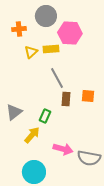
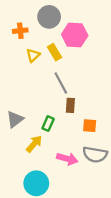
yellow rectangle: (51, 49) -> (54, 52), turned 63
orange square: (88, 96) -> (90, 126), moved
gray semicircle: (89, 158) -> (95, 154), moved

